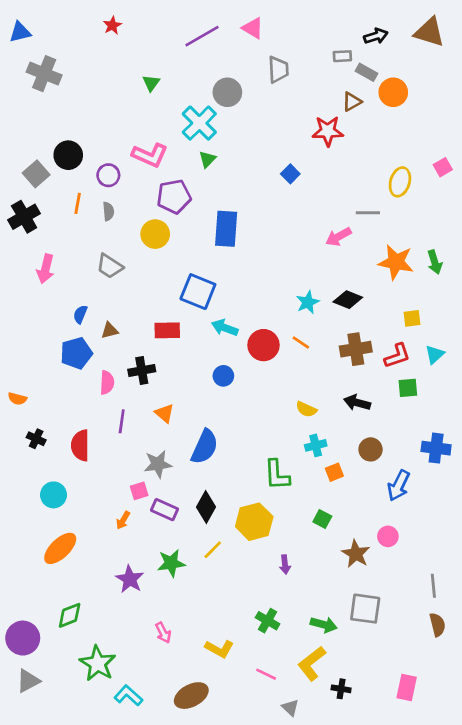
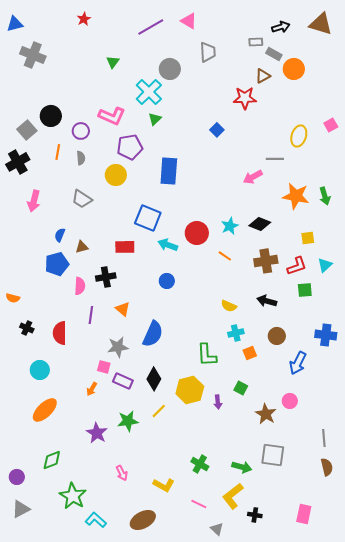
red circle: (264, 345) -> (197, 233), moved
pink square: (139, 491) -> (104, 367), turned 32
purple arrow: (285, 564) -> (218, 402), moved
purple circle: (23, 638) -> (17, 477), size x0.6

